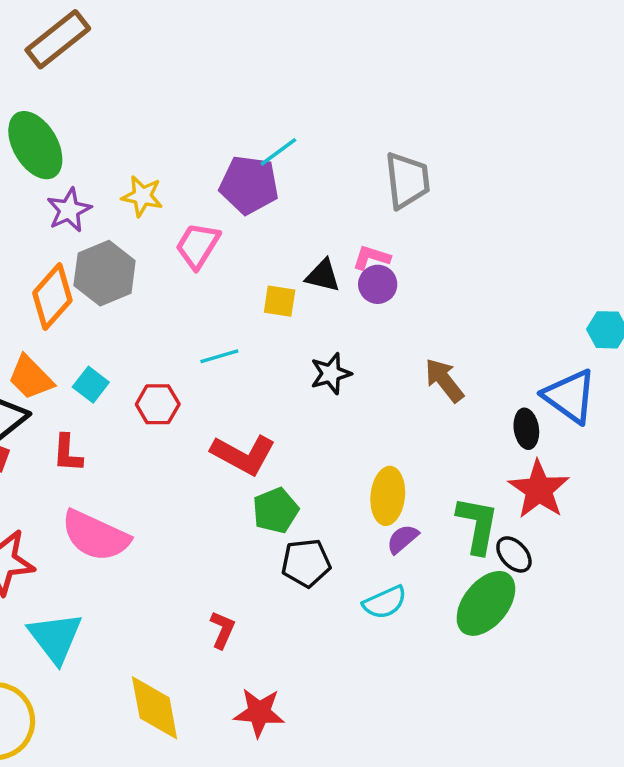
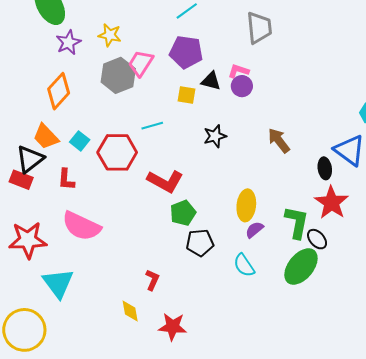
purple pentagon: (249, 185) -> (186, 52), moved
gray hexagon: (105, 273) -> (118, 75), moved
red hexagon: (158, 404) -> (117, 152), size x1.6
cyan semicircle: (385, 602) -> (244, 265), turned 80
yellow diamond: (155, 708) -> (130, 311), moved, size x0.6

